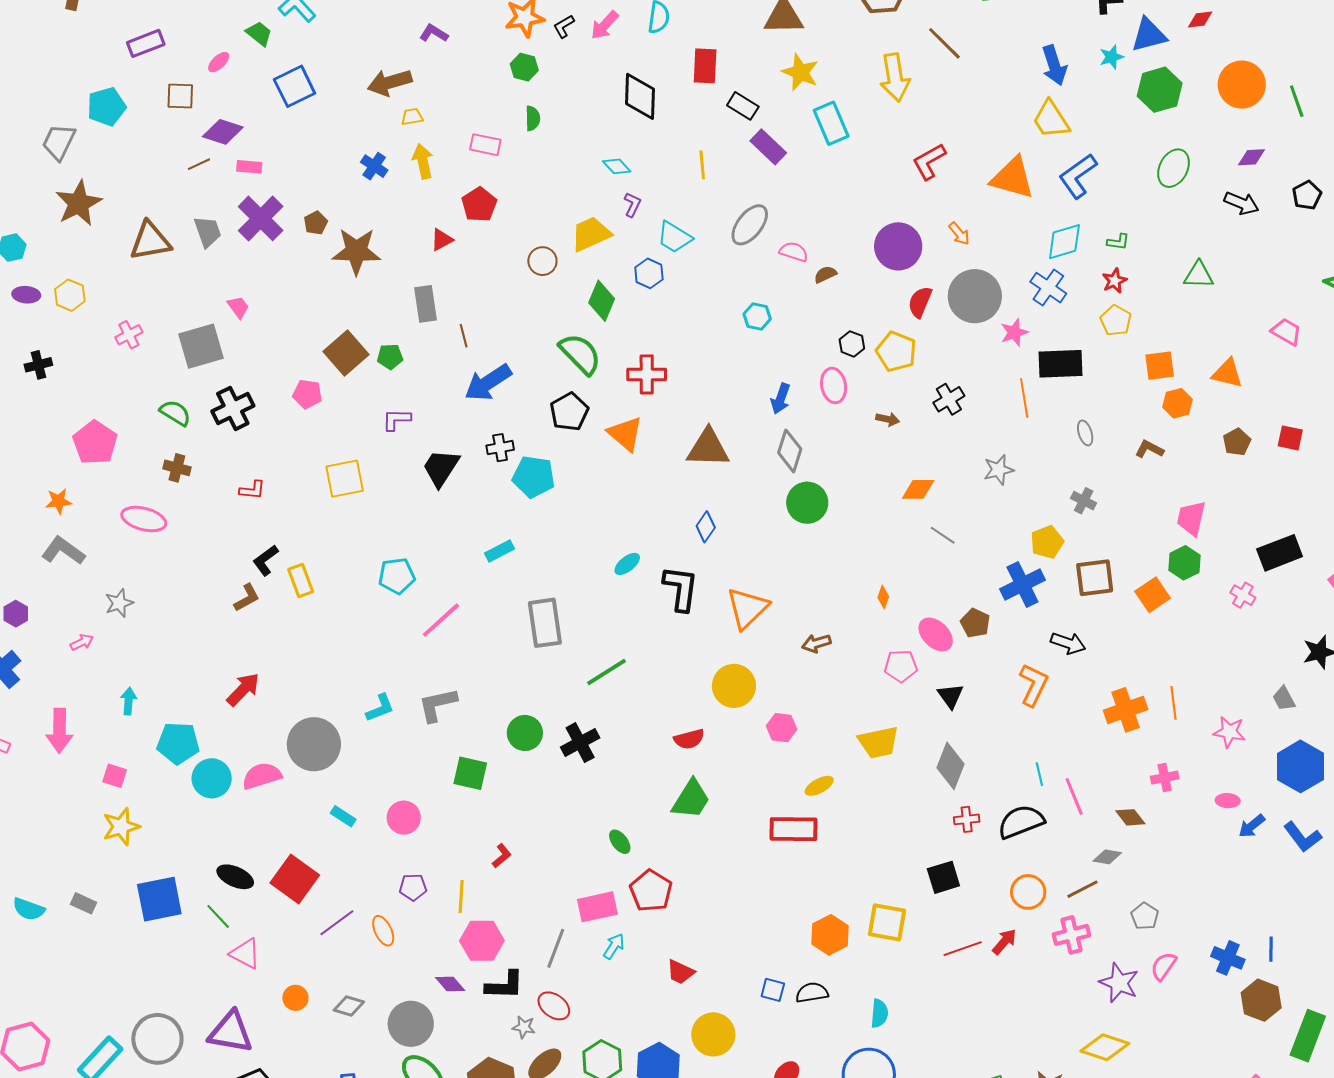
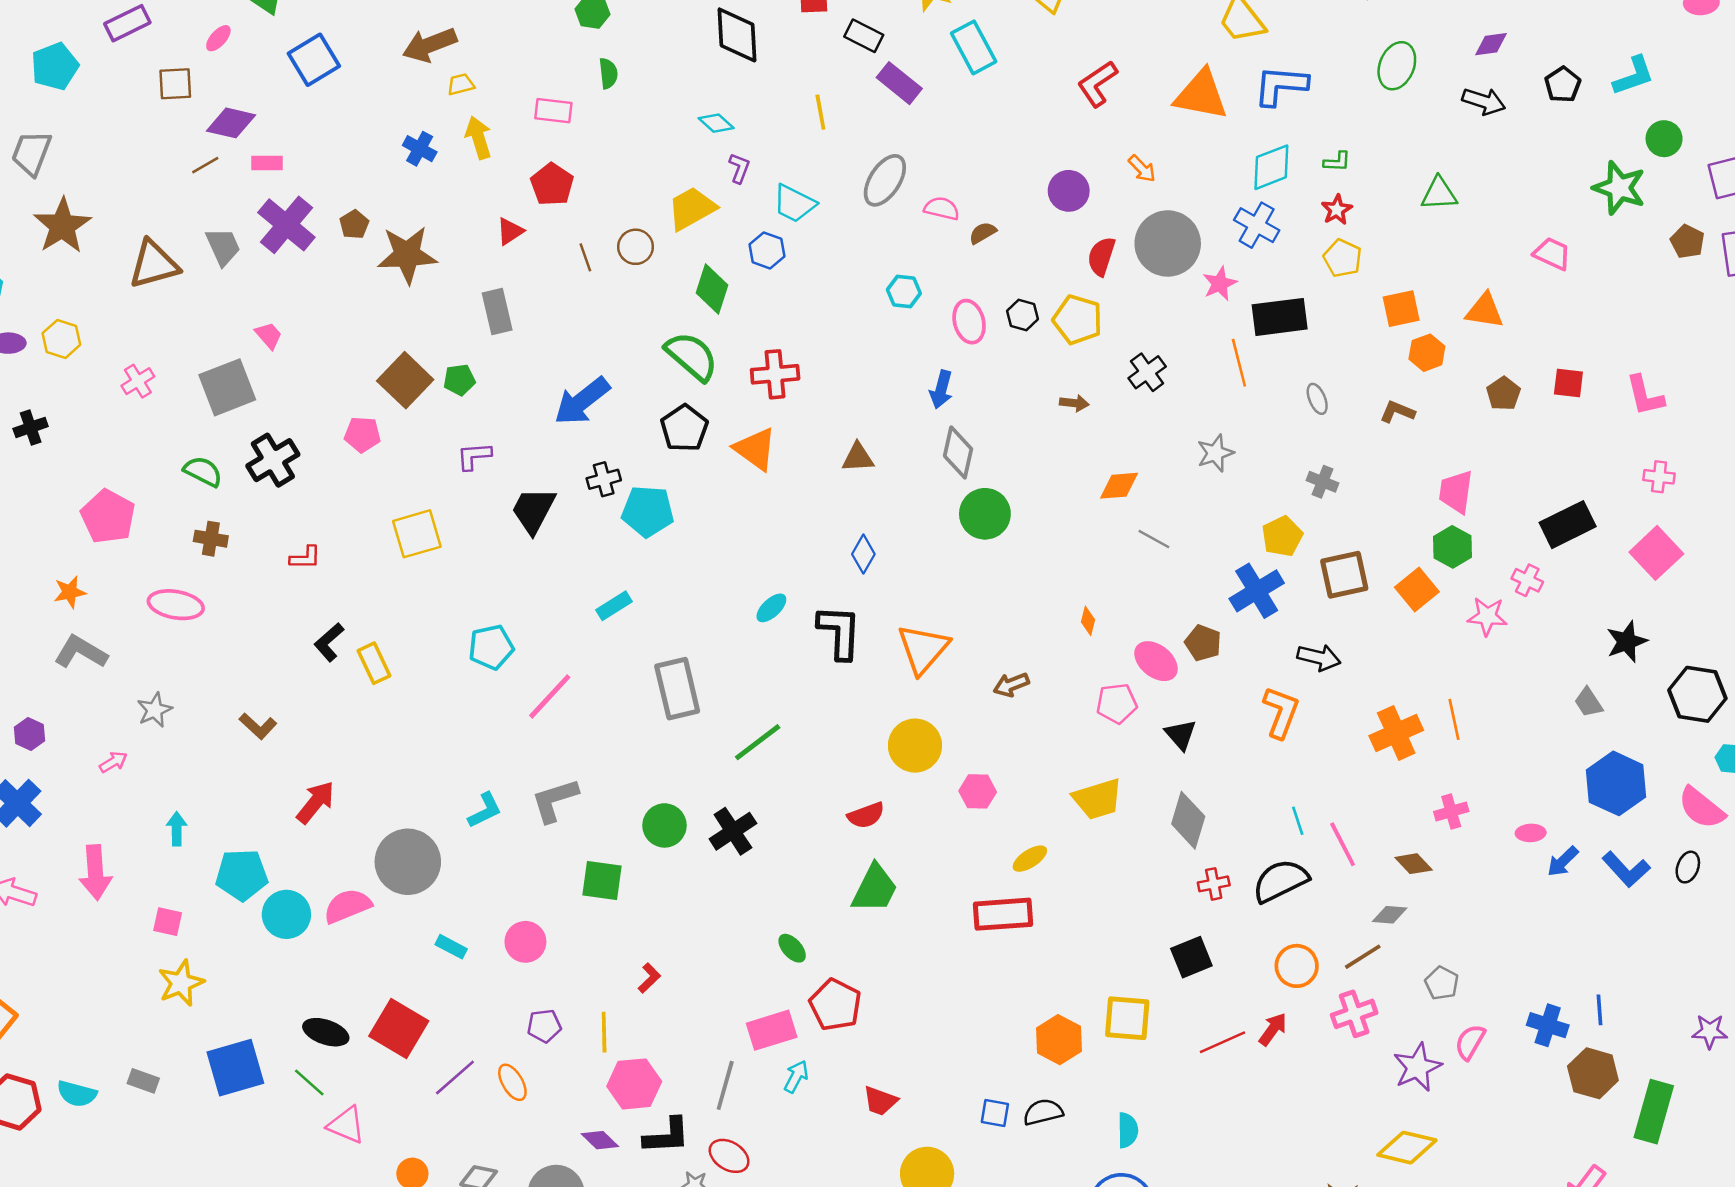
cyan pentagon: (106, 107) -> (55, 66), moved
blue L-shape: (1078, 176) -> (1281, 86), turned 45
purple circle: (898, 246) -> (1069, 191), size x0.7
brown line: (464, 336) -> (585, 257), moved
pink ellipse: (834, 385) -> (969, 322), moved
brown triangle: (708, 448) -> (858, 458), size x0.6
brown L-shape: (247, 598) -> (258, 726), moved, turned 76
pink star: (1229, 732) -> (1487, 616), moved
purple star: (1119, 983) -> (1417, 1067), turned 30

